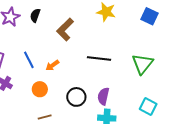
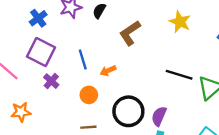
black line: (99, 58) -> (179, 75), moved
black circle: (76, 97) -> (128, 111), size x1.4

